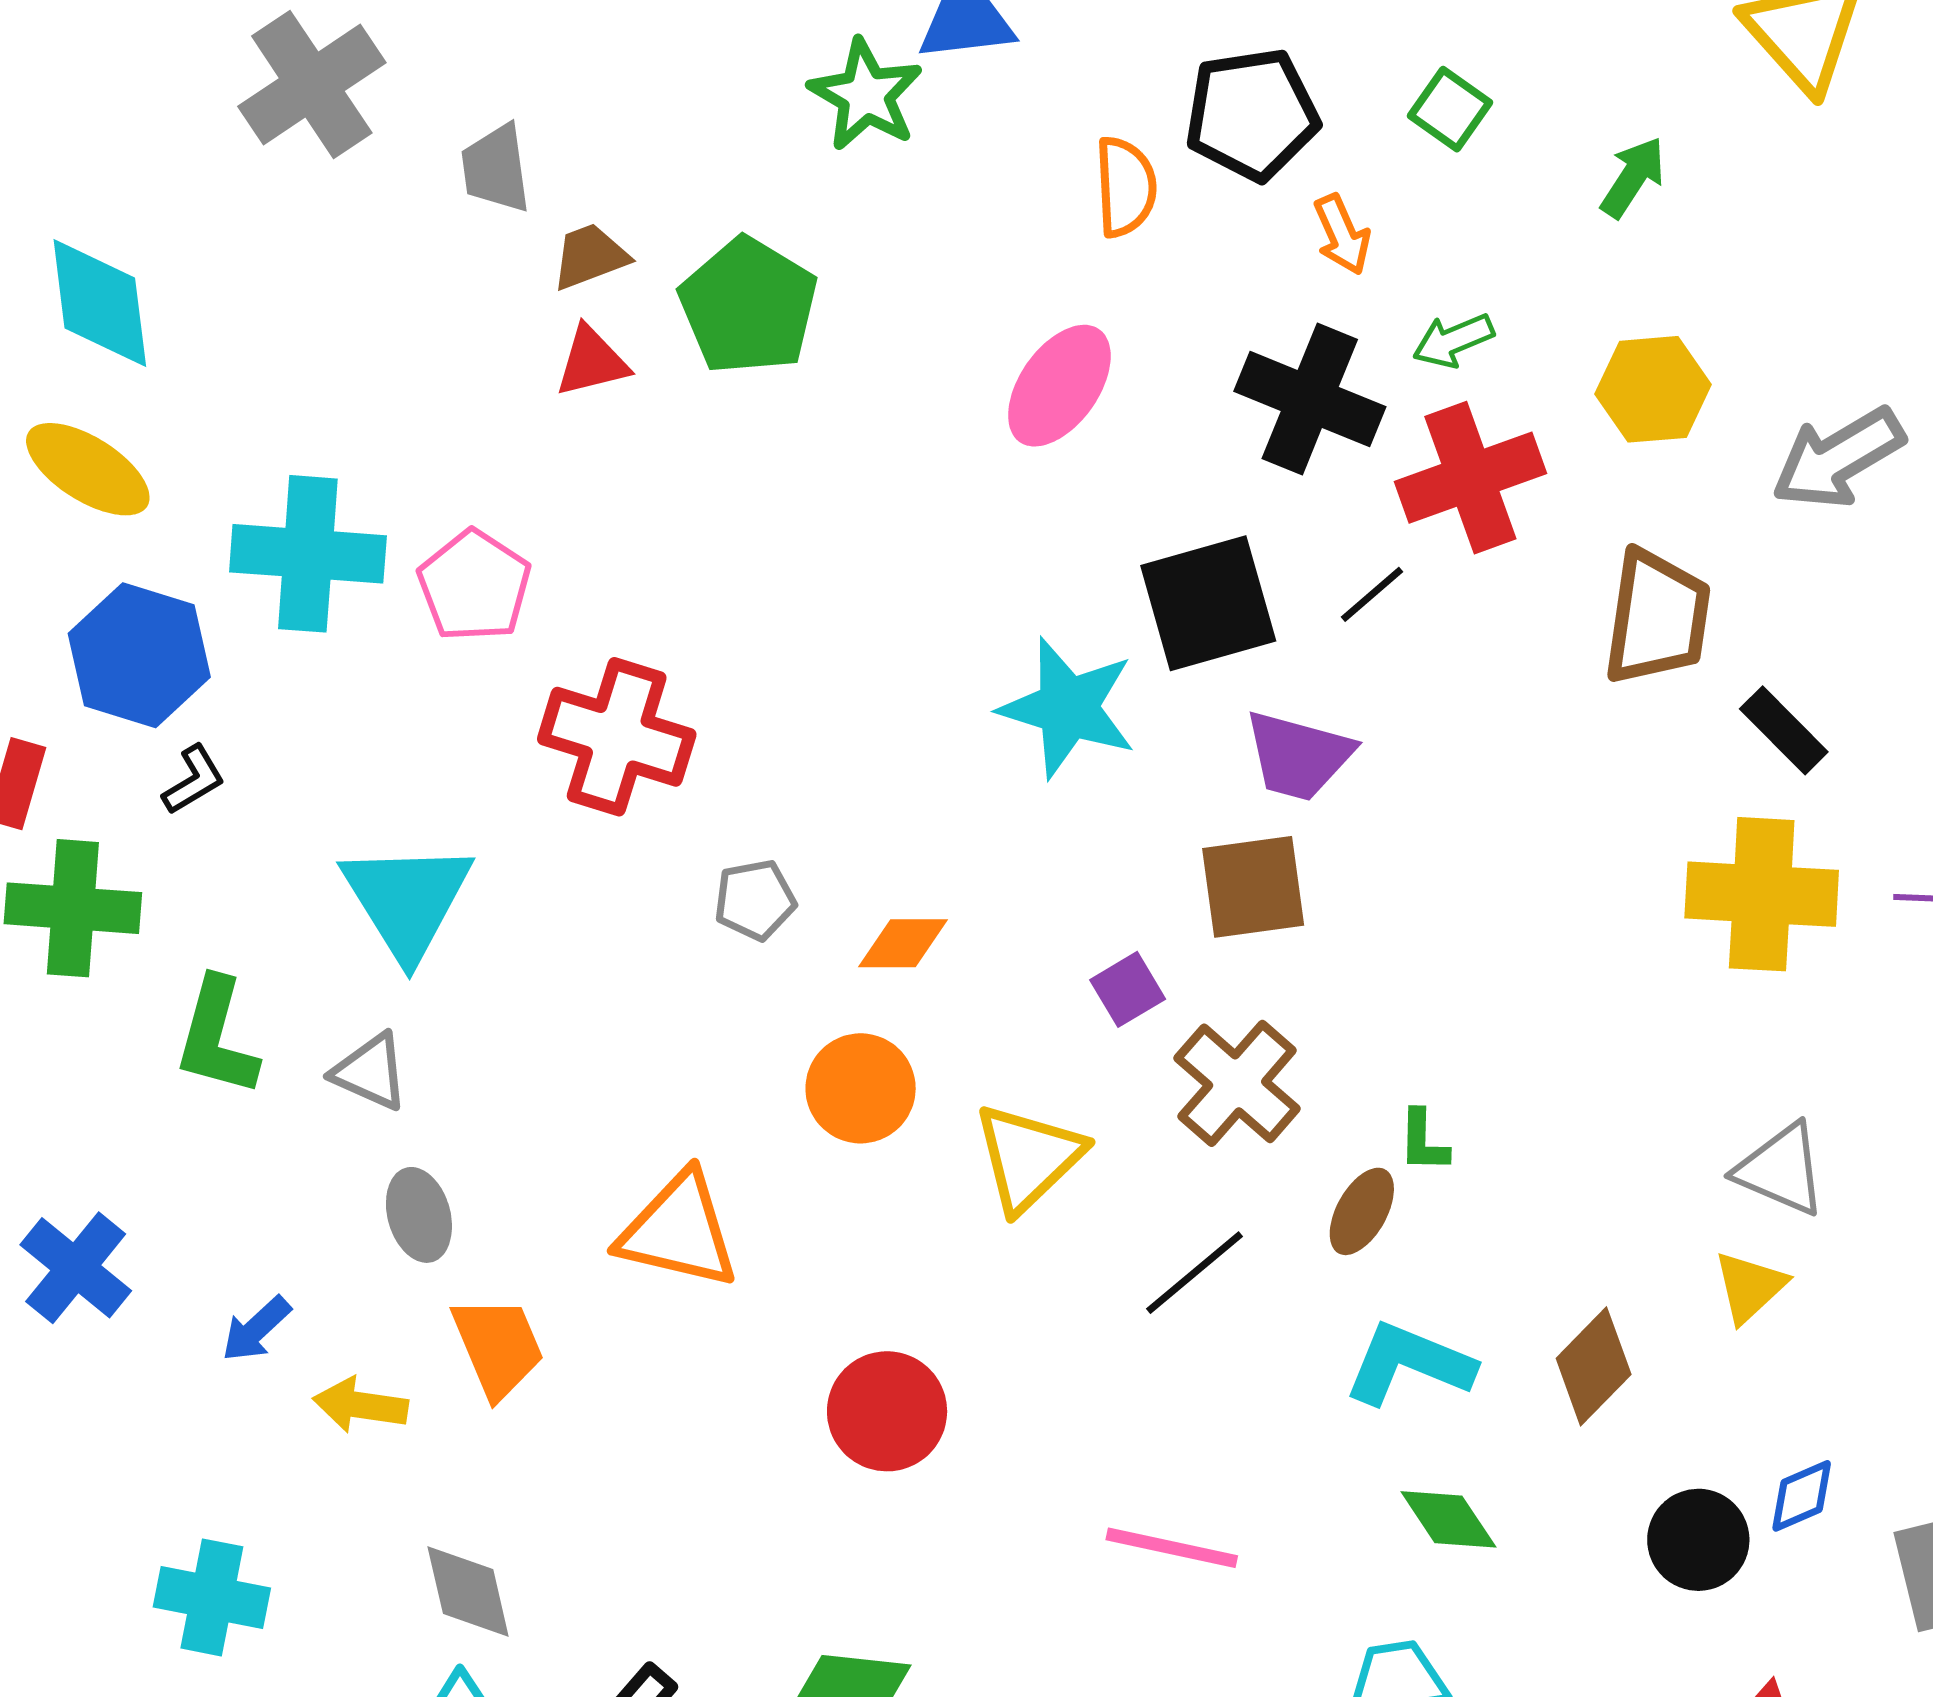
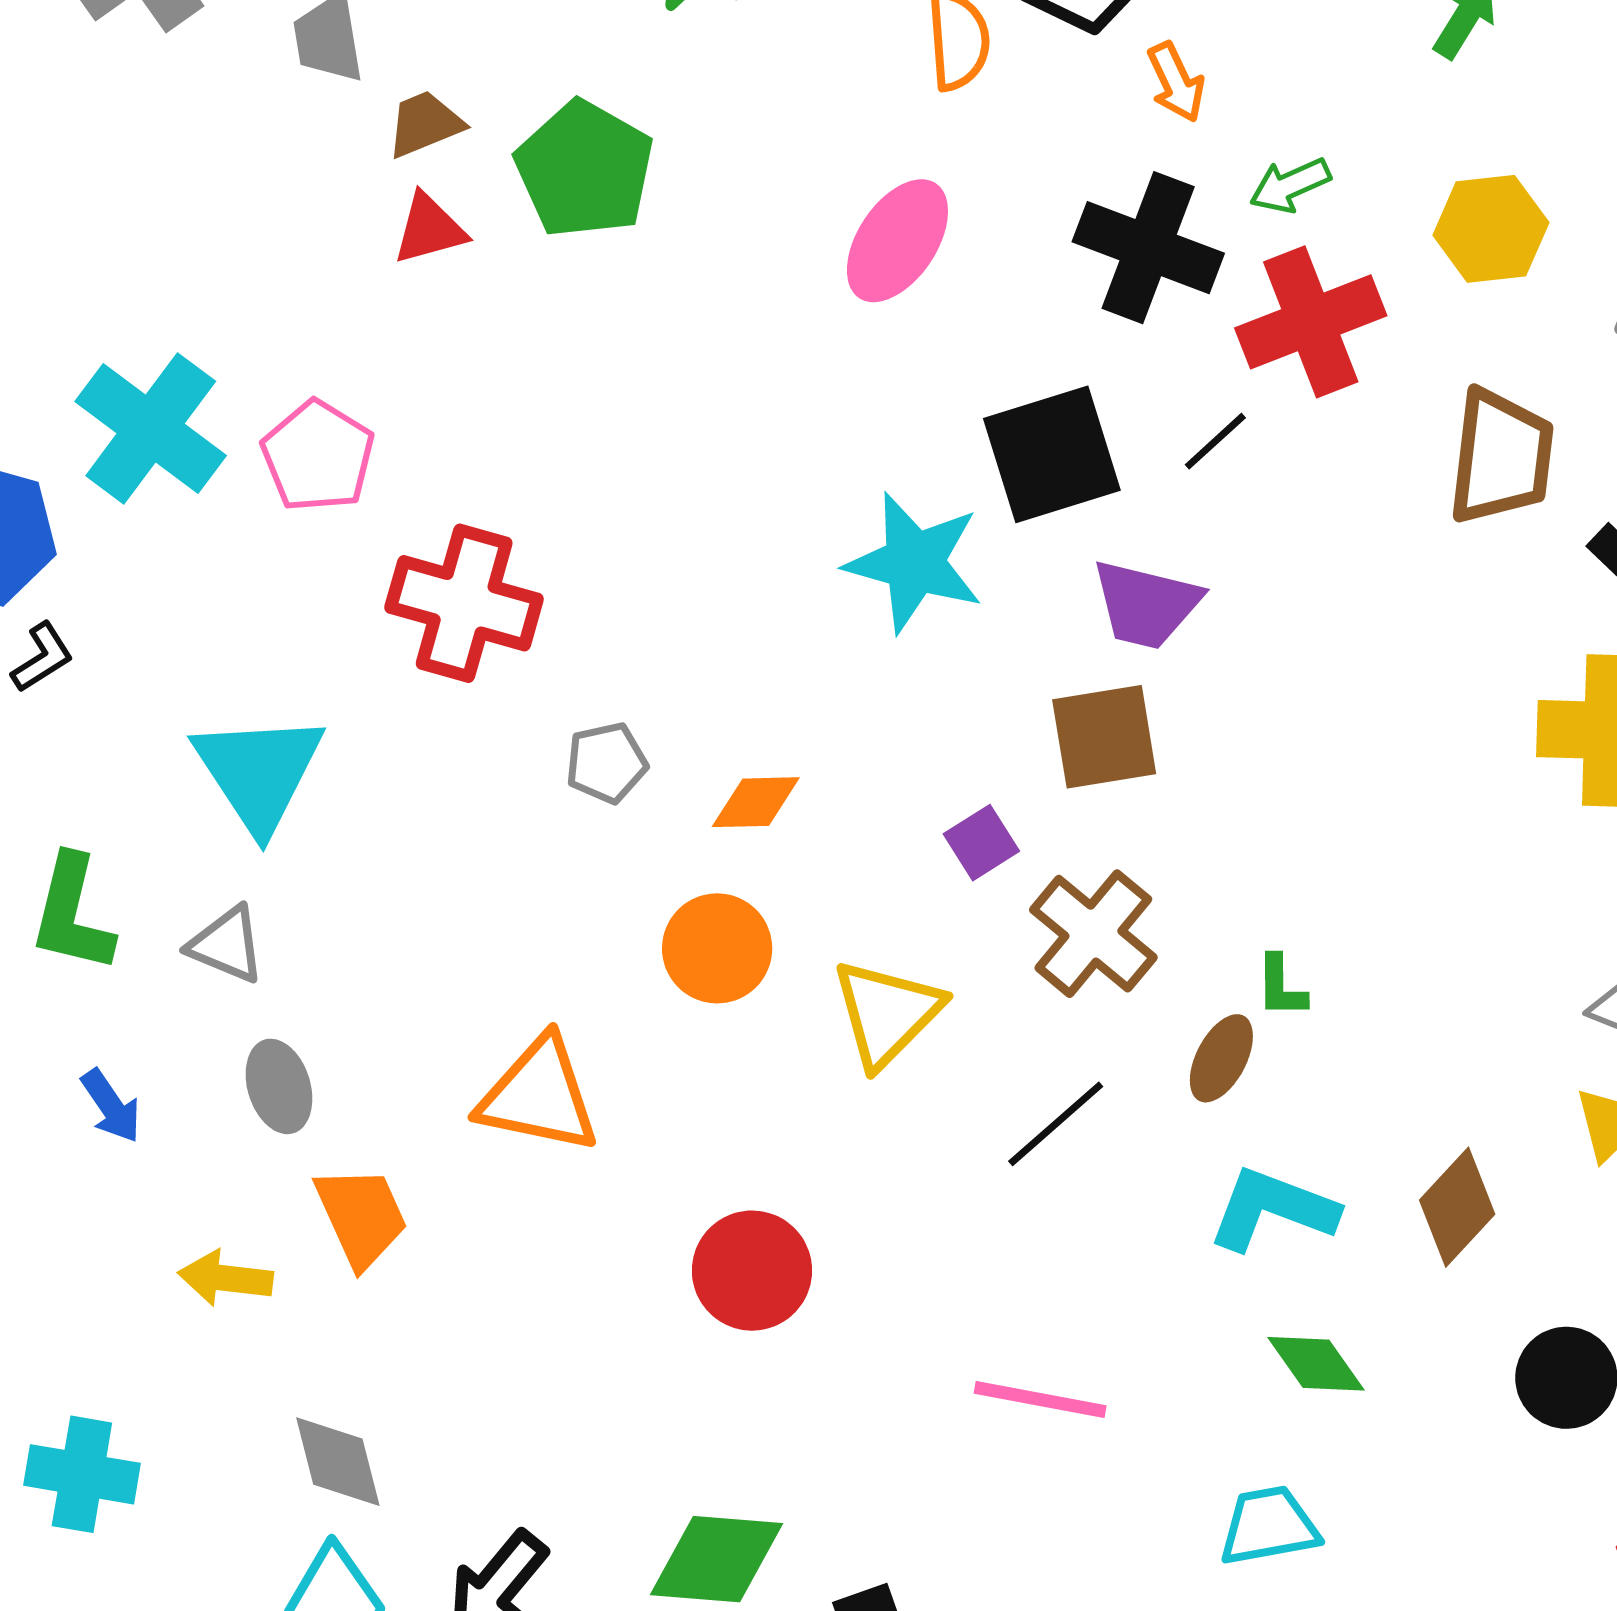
cyan cross: (308, 554) -> (151, 428), turned 34
blue arrow: (256, 1329) -> (111, 1106), moved, turned -80

